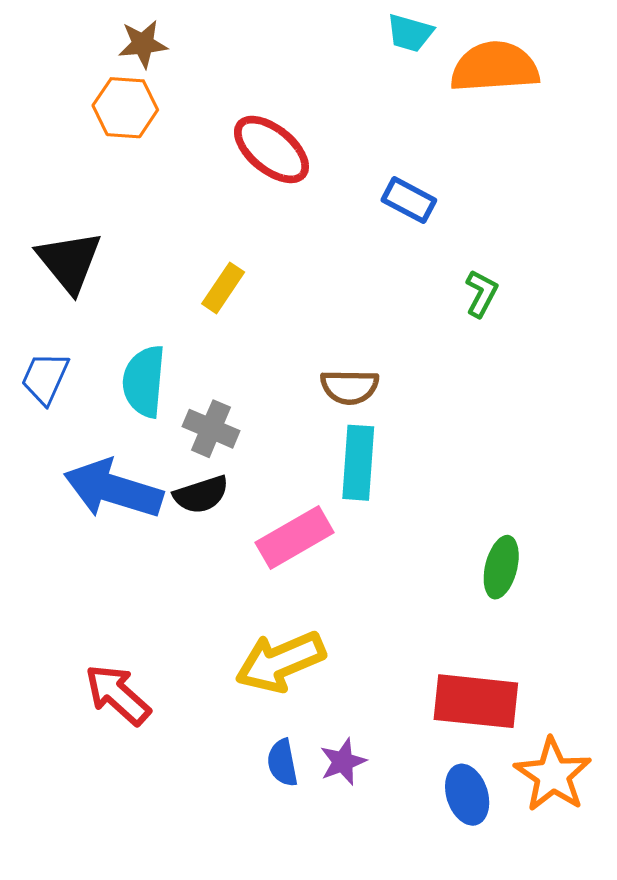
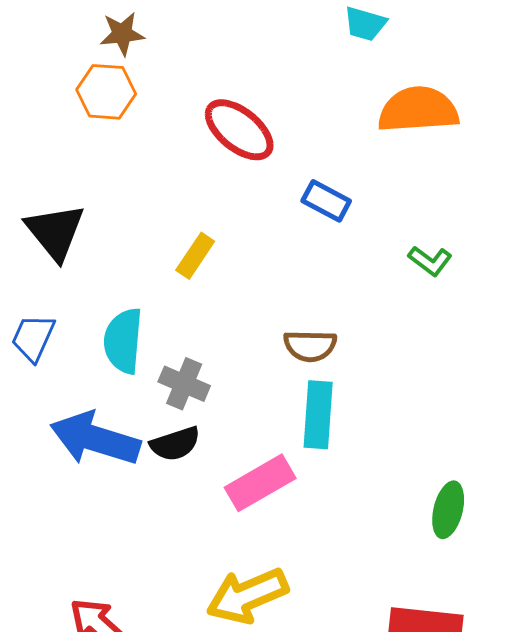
orange semicircle: (495, 67) -> (418, 110), moved
blue rectangle: (409, 200) -> (326, 201), moved
green L-shape: (481, 293) -> (430, 261), turned 99

